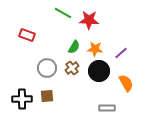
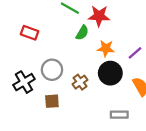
green semicircle: (74, 47) -> (82, 33), moved
brown cross: (72, 68) -> (80, 82), moved
black cross: (22, 99) -> (24, 82), moved, turned -30

